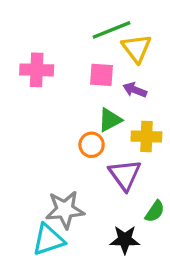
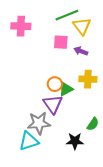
pink cross: (37, 70) -> (21, 26), moved
green triangle: (110, 120) -> (66, 89), moved
purple triangle: (125, 175) -> (53, 104), moved

